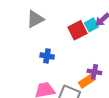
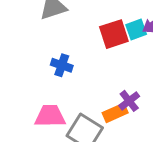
purple cross: (94, 72) -> (129, 101), turned 32

